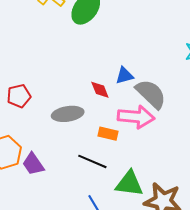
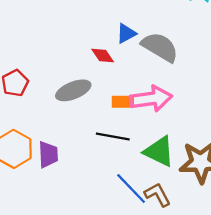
pink arrow: (136, 117) -> (151, 99), moved
purple trapezoid: (33, 164) -> (48, 154), turned -135
green triangle: (129, 184) -> (159, 151), turned 32

